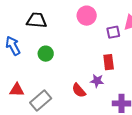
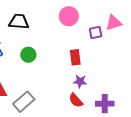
red rectangle: (109, 62) -> (75, 57), moved
red semicircle: (79, 90) -> (76, 100), moved

